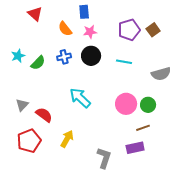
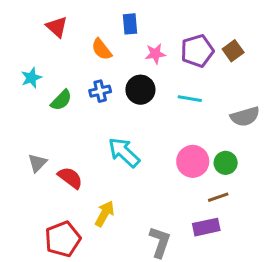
pink star: (90, 32) -> (155, 54), moved
cyan star: (18, 56) -> (31, 78), moved
red pentagon: (29, 141) -> (63, 239), moved

